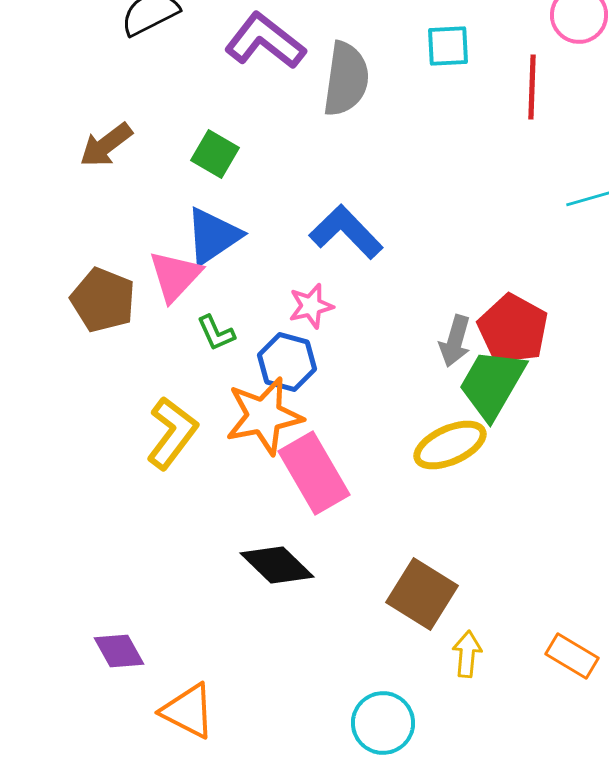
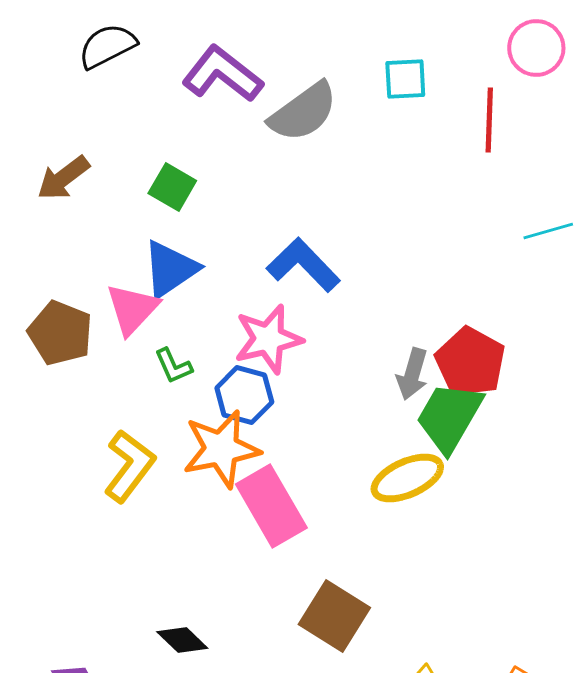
gray semicircle: (346, 79) -> (303, 112), turned 46
pink star: (311, 306) -> (268, 339), size x1.5
black diamond: (277, 565) -> (182, 640), moved, size x0.7
brown square: (422, 594) -> (334, 616), moved

